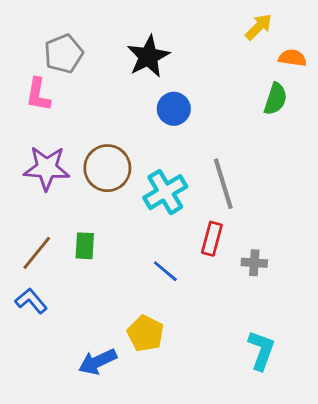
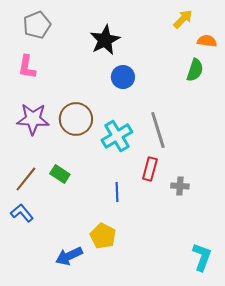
gray pentagon: (64, 54) -> (37, 25), moved
green rectangle: (85, 246) -> (60, 174), turned -60
blue line: (165, 271) -> (117, 192), turned 48
cyan L-shape: (261, 350) -> (202, 257), moved

